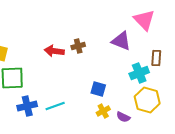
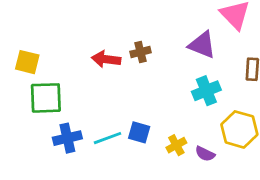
cyan cross: (139, 73) -> (206, 91), moved
blue square: (98, 89) -> (139, 132), moved

